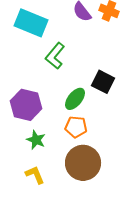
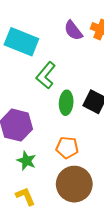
green ellipse: (75, 99) -> (66, 103), moved, turned -35

